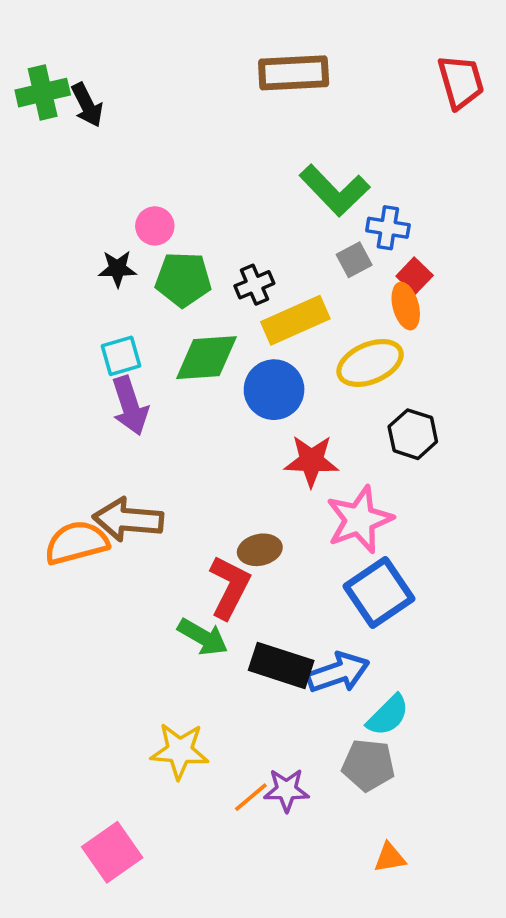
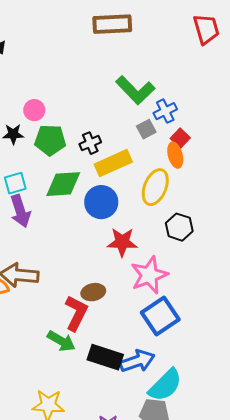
blue cross: (388, 228) -> (165, 111), turned -35
yellow ellipse: (370, 363) -> (155, 187), turned -45
cyan semicircle: (388, 715) -> (165, 385), size x1.4

